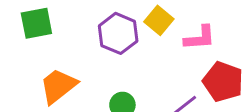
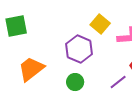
purple hexagon: (118, 33) -> (79, 49), moved

